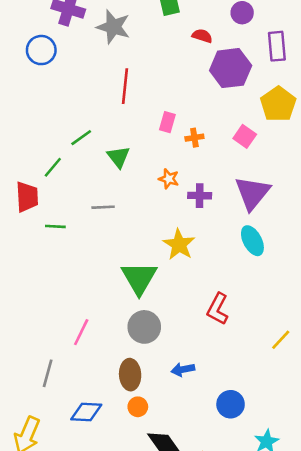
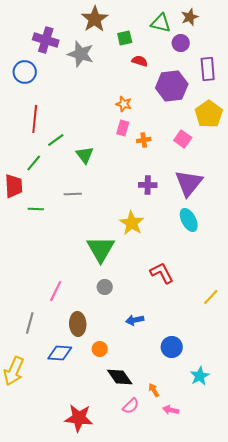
red semicircle: (202, 36) -> (140, 61), moved
red line: (125, 86) -> (35, 119), moved
orange star: (169, 179) -> (124, 104), moved
red L-shape: (218, 309) -> (162, 273), turned 125
gray circle: (144, 327) -> (105, 287), size x0.6
brown ellipse: (130, 375) -> (78, 324), moved

